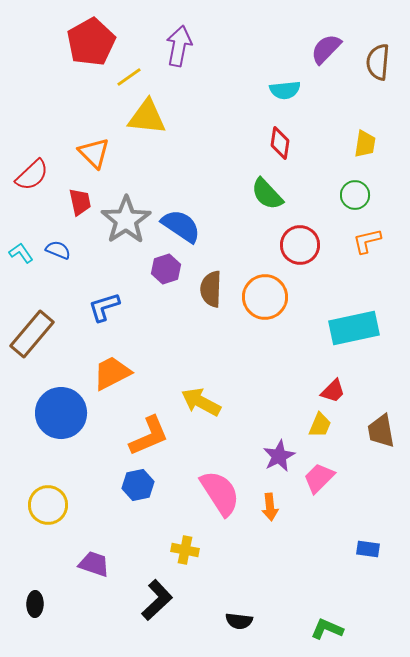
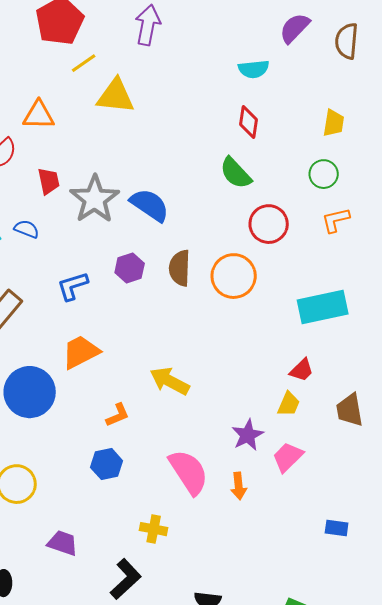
yellow line: (129, 77) -> (84, 63), moved
orange triangle: (94, 153) -> (39, 115), moved, turned -44
purple hexagon: (166, 269) -> (130, 268), moved
orange L-shape: (149, 436) -> (118, 415), size x0.6

